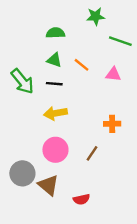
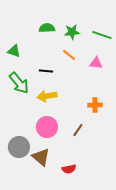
green star: (96, 16) -> (72, 32), moved
green triangle: (54, 60) -> (14, 51), moved
green arrow: (22, 81) -> (19, 83), moved

